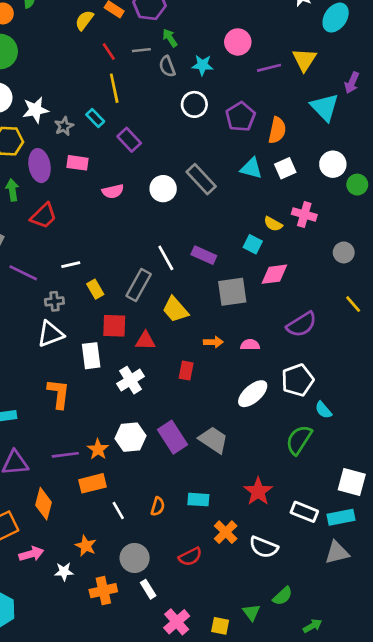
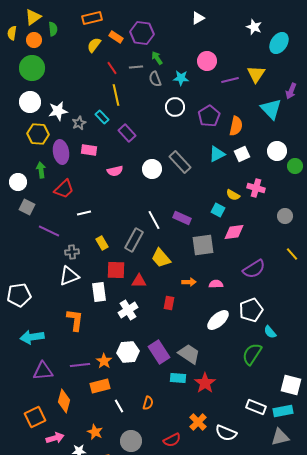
cyan triangle: (251, 168) -> (217, 154), turned -42
white line: (71, 265) -> (84, 213), moved
red star: (258, 491) -> (205, 383), moved
cyan rectangle: (198, 500) -> (178, 378), moved

